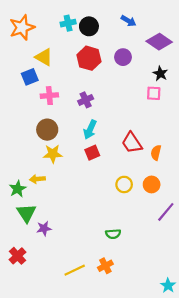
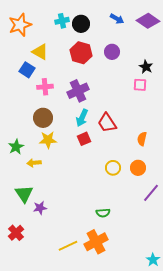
purple diamond: (159, 42) -> (148, 21), moved
blue square: (30, 77) -> (27, 70), turned -35
purple cross: (86, 100) -> (78, 91), size x1.5
red trapezoid: (132, 143) -> (107, 123), moved
green star: (18, 189) -> (16, 147), moved
orange cross: (105, 266) -> (96, 242), size x1.6

